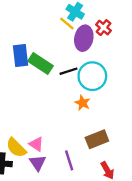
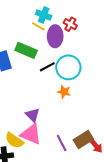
green rectangle: (40, 63) -> (26, 50), moved
brown rectangle: (97, 139) -> (83, 140), moved
pink triangle: (36, 144) -> (31, 134), size x1.6
purple triangle: (38, 163) -> (33, 115), moved

